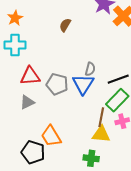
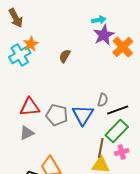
orange star: (15, 18) -> (31, 44), moved
cyan cross: (15, 45) -> (20, 55), moved, turned -30
gray semicircle: (90, 69) -> (103, 100), moved

